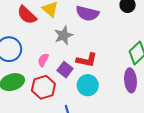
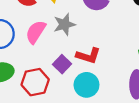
pink semicircle: (43, 60) -> (36, 32), moved, size x1.5

